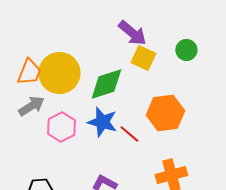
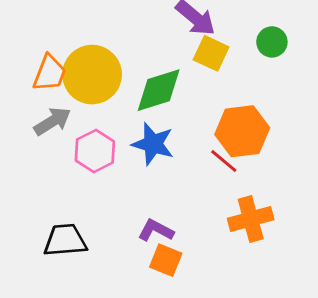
red line: (129, 134) -> (224, 161), moved

